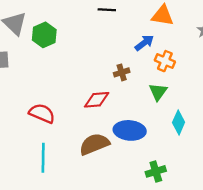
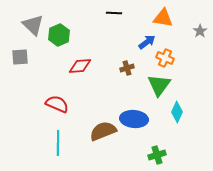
green triangle: (158, 92) -> (159, 85), size x1.4
red diamond: (97, 100) -> (80, 66), moved

